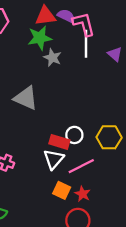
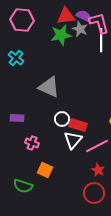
gray star: (52, 58) -> (80, 29), moved
white circle: (74, 135) -> (62, 119), moved
orange square: (62, 190) -> (45, 170), moved

